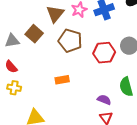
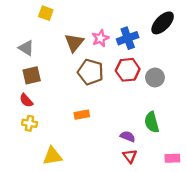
brown square: (34, 34) -> (32, 75), moved, turned 36
gray triangle: (12, 41) -> (26, 48), moved, turned 42
red hexagon: (104, 53) -> (128, 70), moved

